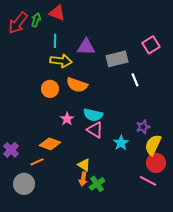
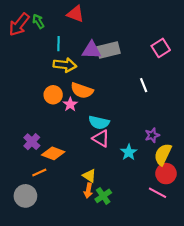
red triangle: (57, 13) -> (75, 14), moved
green arrow: (36, 20) -> (38, 21), turned -48
gray rectangle: (117, 59) -> (109, 50), moved
pink star: (67, 119) -> (70, 104), moved
purple cross: (11, 150) -> (32, 142), moved

